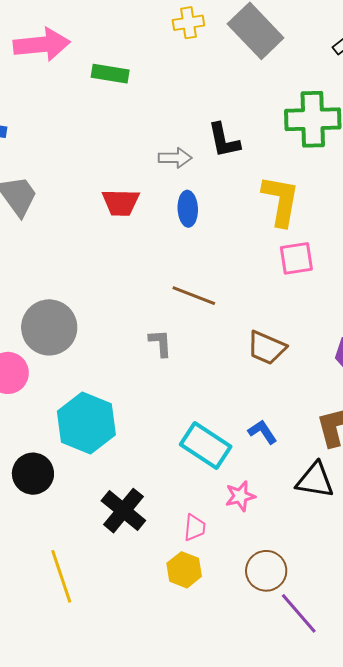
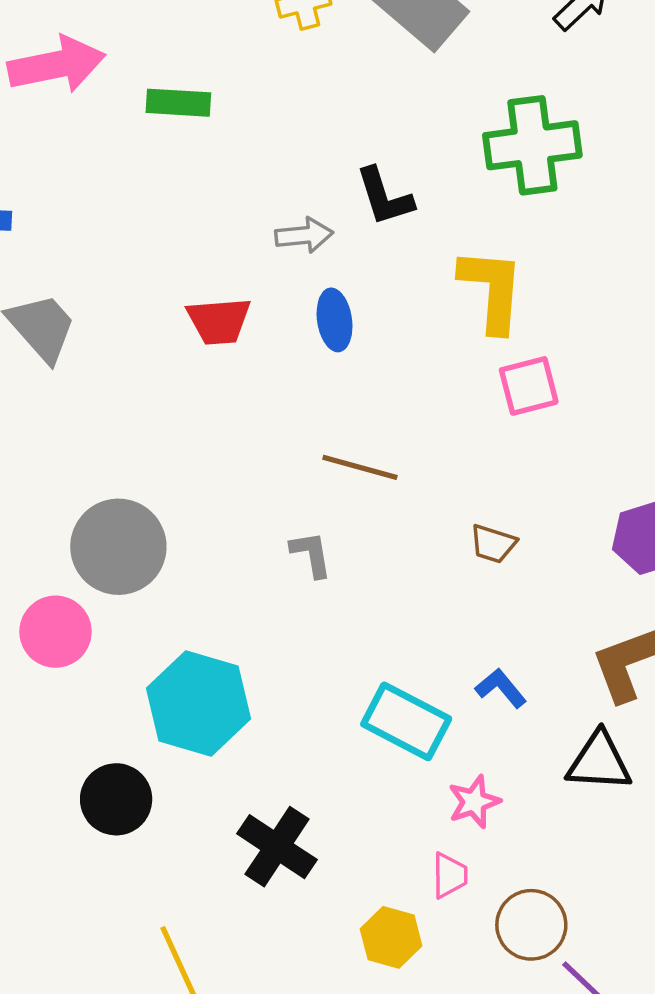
brown trapezoid: (266, 348) -> (493, 544), size x0.7
pink trapezoid: (195, 528) -> (450, 875), moved

